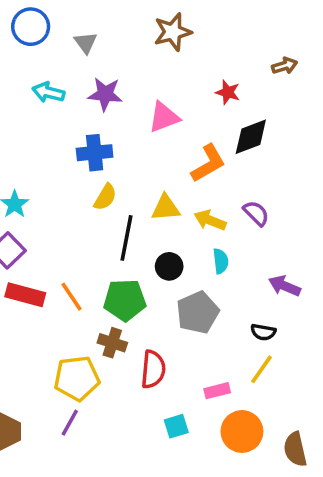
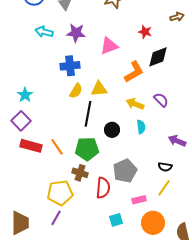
yellow triangle: (166, 208) -> (99, 89), moved
gray pentagon: (198, 313) -> (125, 171), moved

